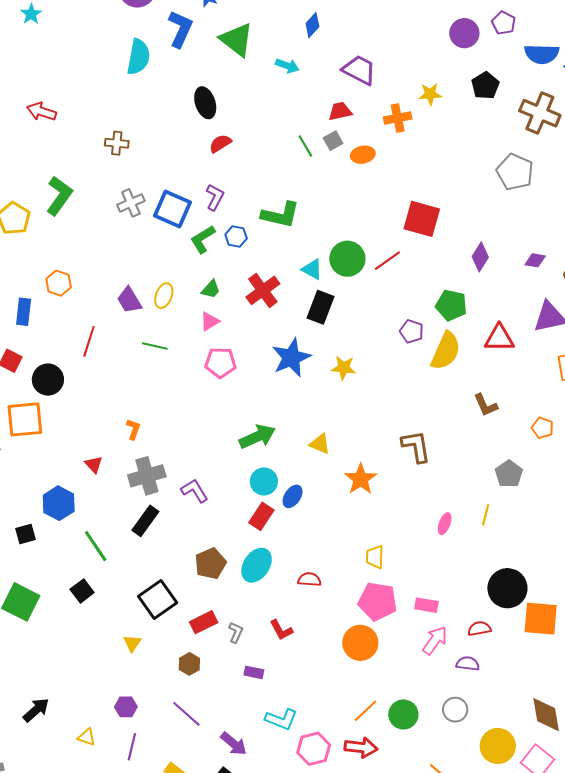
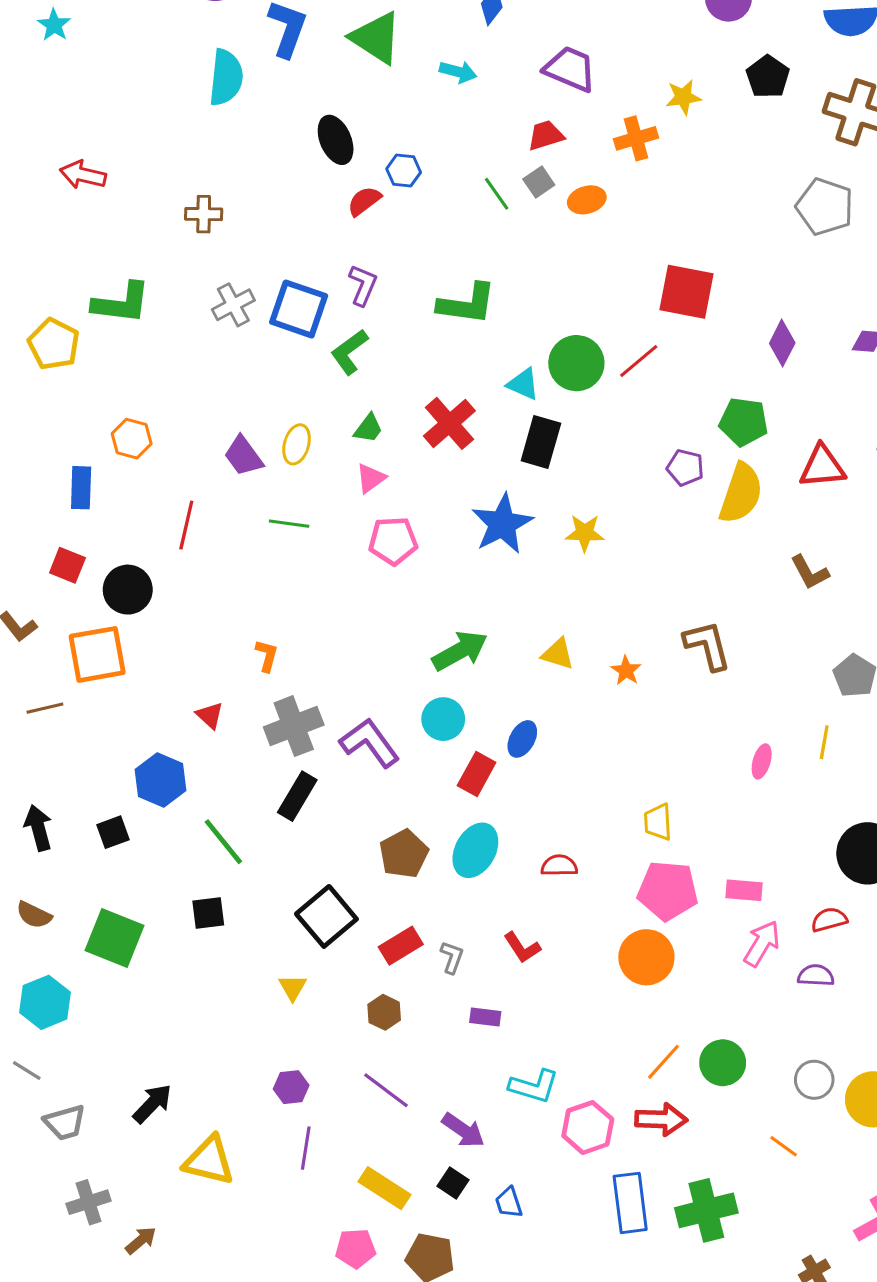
green L-shape: (59, 196) -> (121, 303), turned 66
blue hexagon: (236, 236) -> (404, 171), moved
orange star: (361, 479) -> (626, 671), moved, size x0.6
cyan circle: (264, 481) -> (443, 719), moved
purple L-shape: (195, 491) -> (370, 743), size x1.4
black square: (82, 591) -> (208, 913), turned 35
gray circle: (455, 710) -> (814, 1080), moved
yellow triangle: (87, 737) -> (209, 1161), moved, size x1.8

